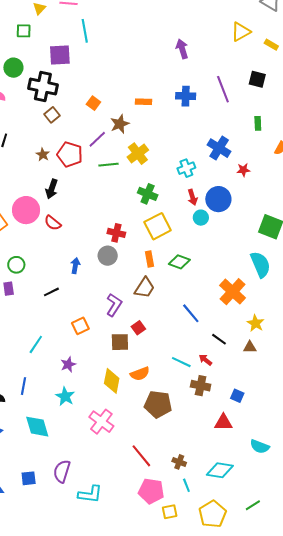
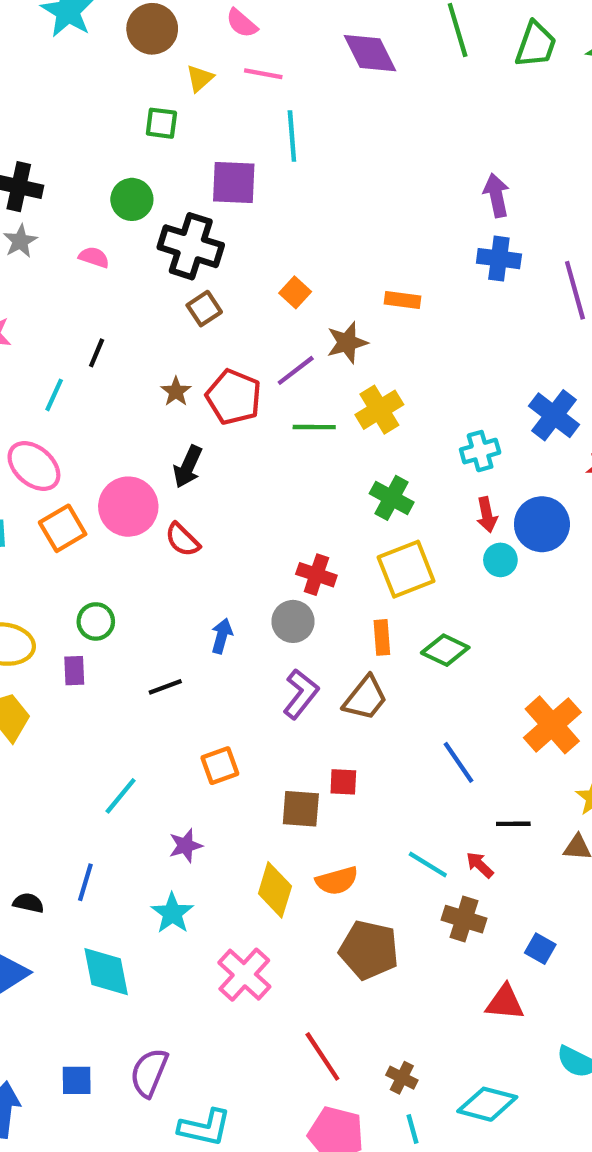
blue cross: (186, 96) -> (499, 259), moved
purple L-shape: (114, 305) -> (301, 694), moved
red square: (138, 328) -> (343, 782), turned 32
black line: (219, 339) -> (513, 824), turned -42

